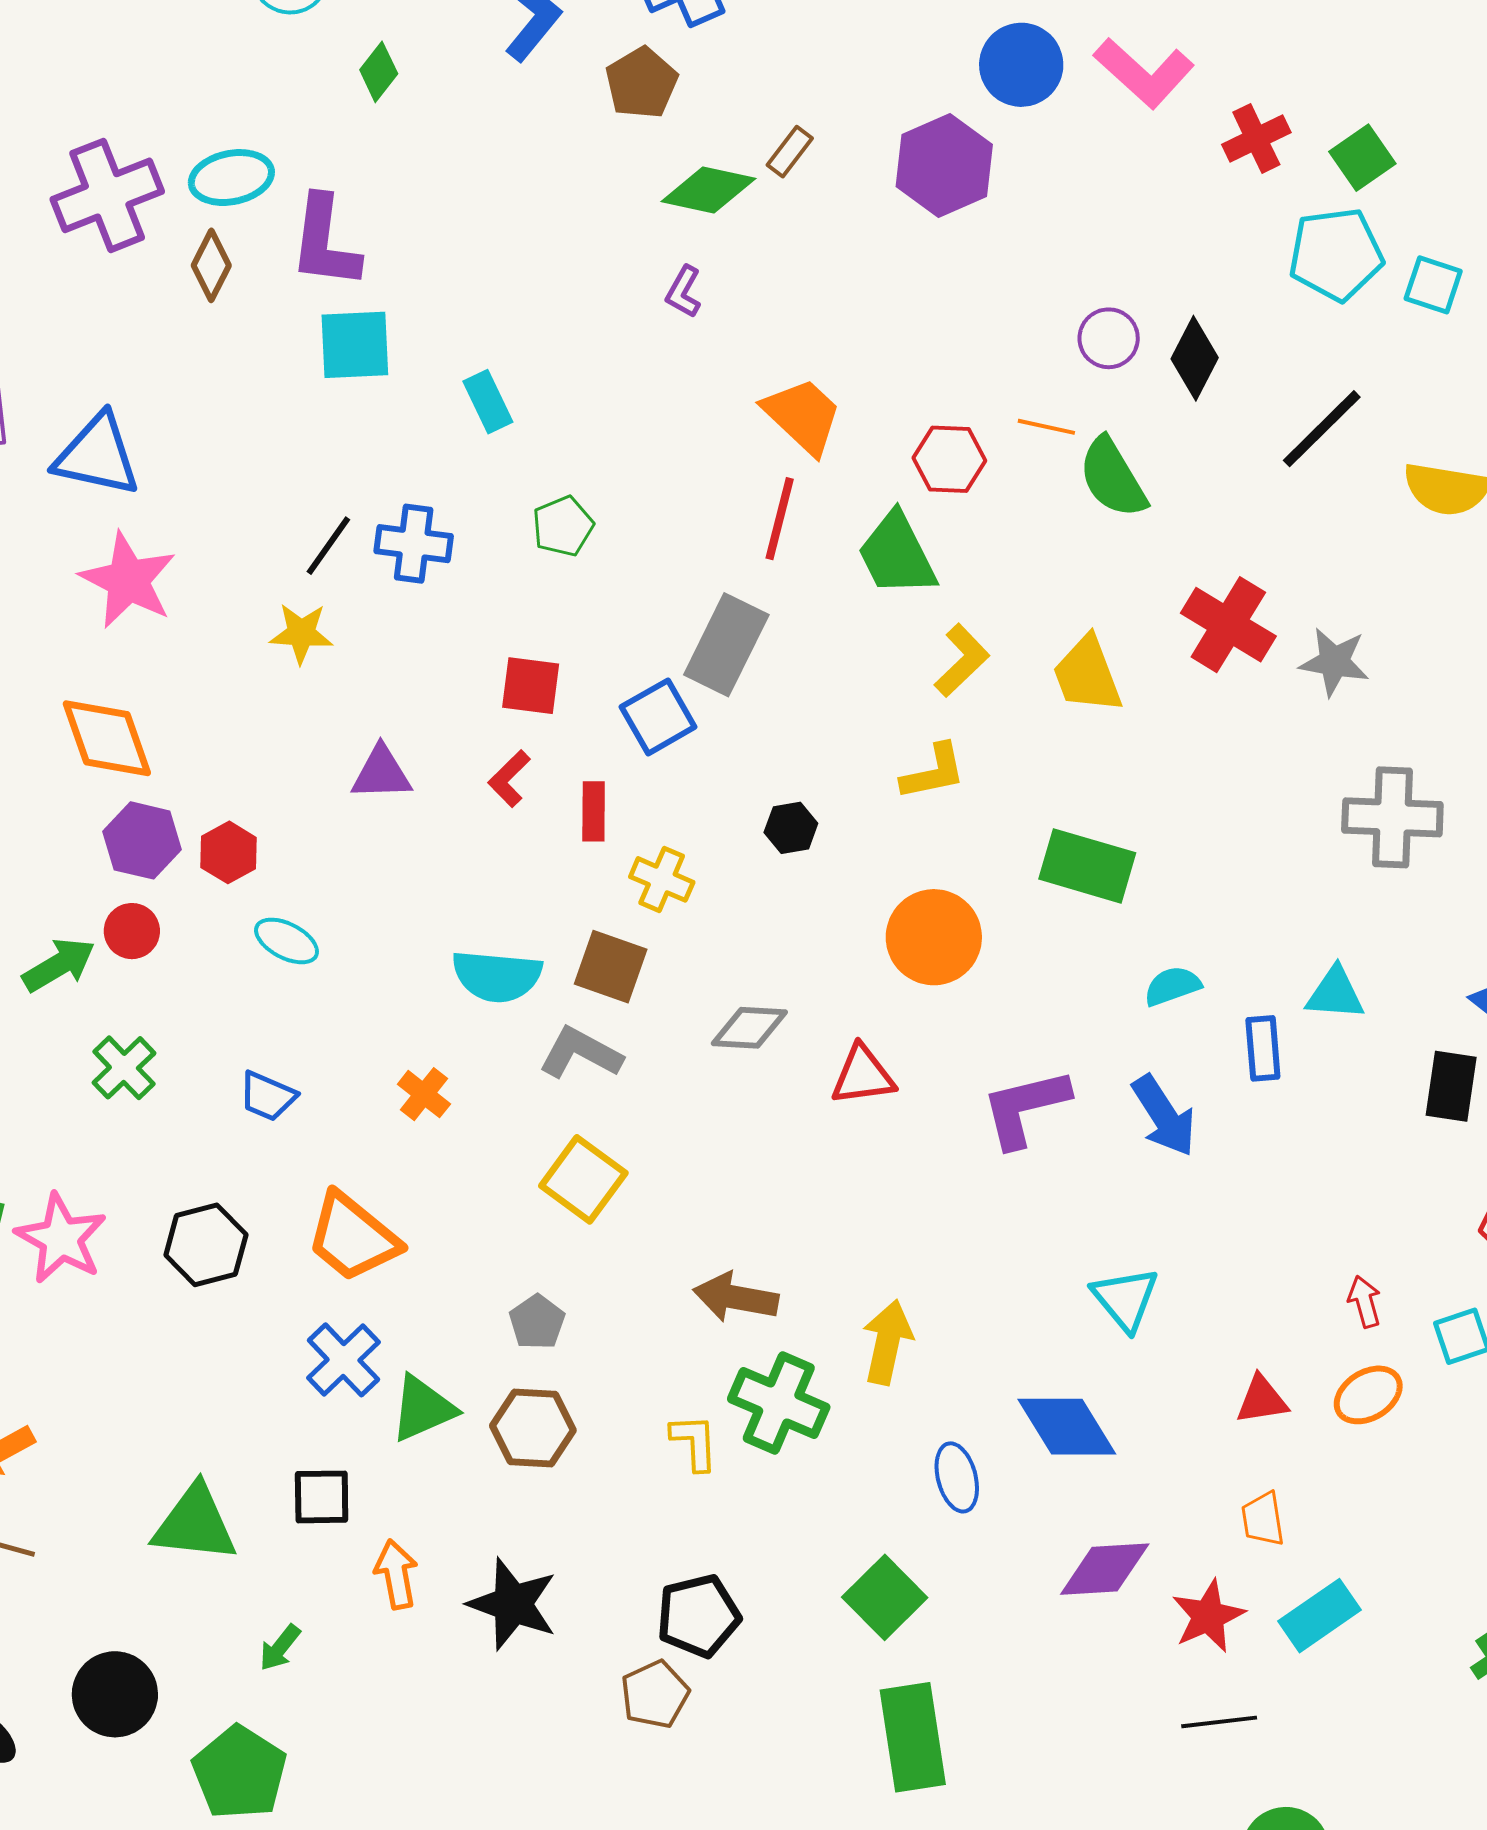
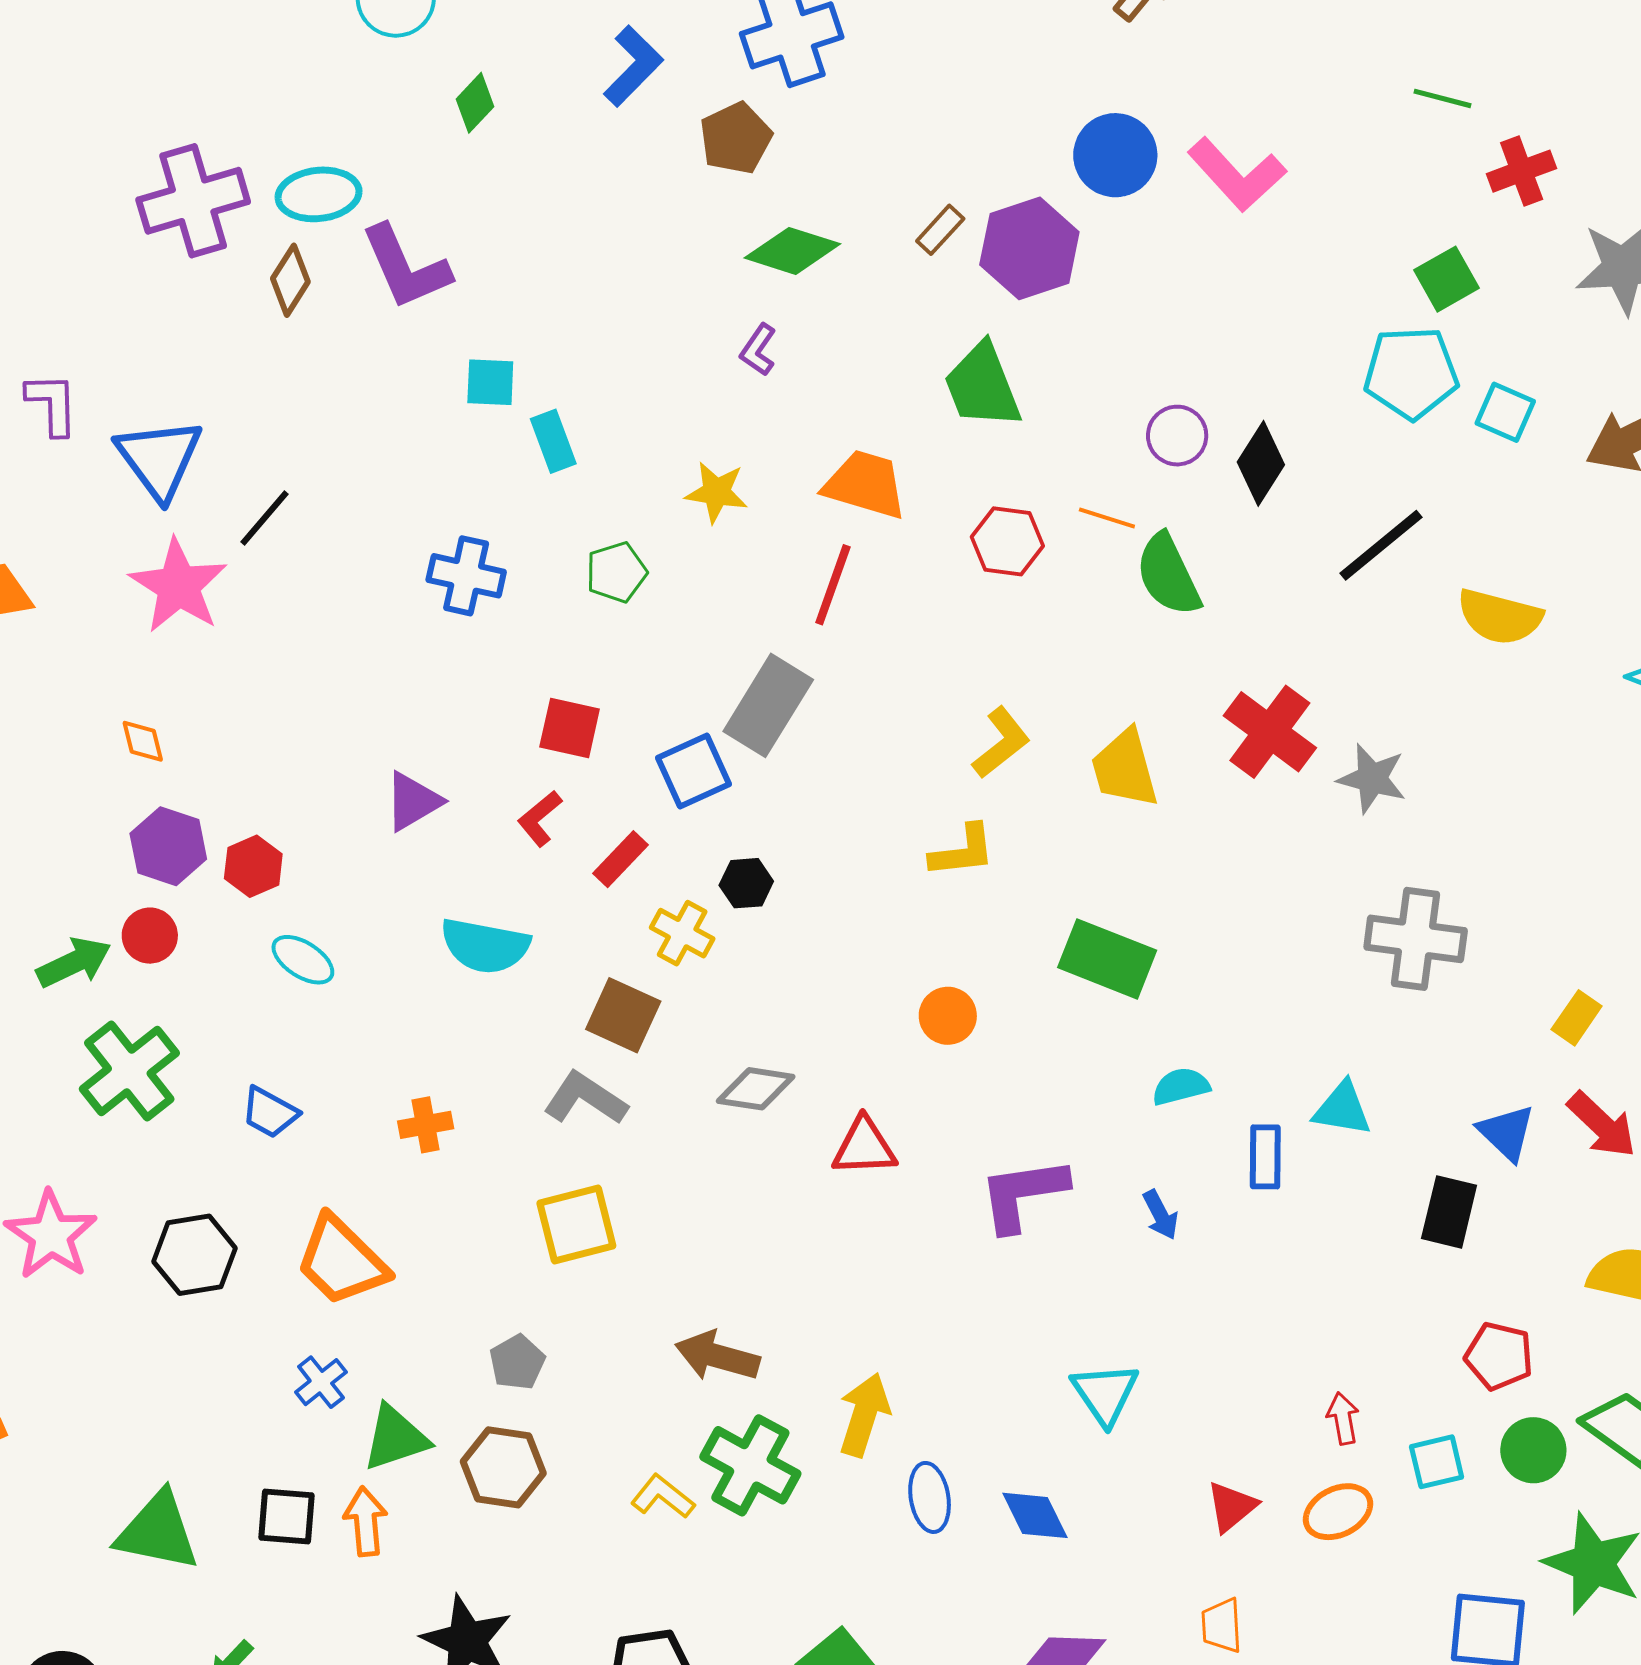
red cross: (1256, 138) -> (1522, 171), moved
brown rectangle: (790, 152) -> (940, 230), moved
purple L-shape: (325, 242) -> (406, 267), turned -36
cyan square: (355, 345) -> (490, 382), moved, size x0.7
orange trapezoid: (803, 416) -> (865, 484), turned -32
blue triangle: (97, 455) -> (159, 459), turned 36
black line: (328, 546) -> (265, 518), moved
green trapezoid: (897, 554) -> (982, 386), moved
yellow star: (301, 633) -> (716, 492), moved
orange diamond: (107, 738) -> (143, 741), size x0.5
purple triangle: (381, 773) -> (413, 801), turned -34
red rectangle: (594, 811) -> (621, 859), turned 38
black hexagon: (791, 828) -> (746, 883), moved
orange circle: (934, 937) -> (948, 1016), size x0.6
cyan semicircle: (497, 976) -> (485, 946), moved
green cross: (124, 1068) -> (129, 1071), size x1.5
orange cross: (424, 1094) -> (426, 1125), turned 36
blue arrow: (1164, 1116) -> (1160, 1215), size x0.6
yellow square: (583, 1179) -> (576, 1225), turned 34
blue cross: (344, 1360) -> (321, 1382), size x0.7
red triangle: (1262, 1400) -> (1232, 1507), turned -36
blue diamond: (1067, 1427) -> (1035, 1515), size x0.7
yellow L-shape: (694, 1442) -> (663, 1497), turned -54
blue ellipse: (957, 1477) -> (930, 1497), moved
orange arrow: (396, 1574) -> (366, 1521), moved

